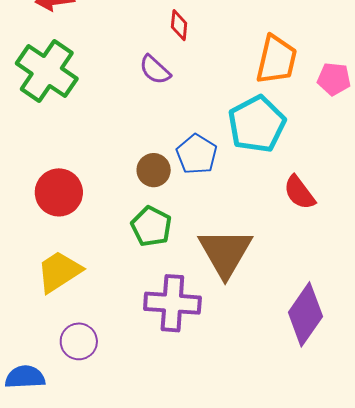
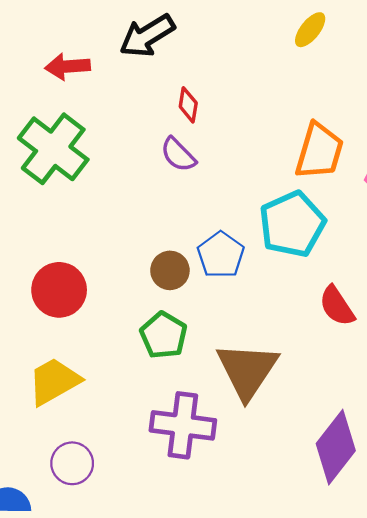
red diamond: (179, 25) -> (188, 105), moved

